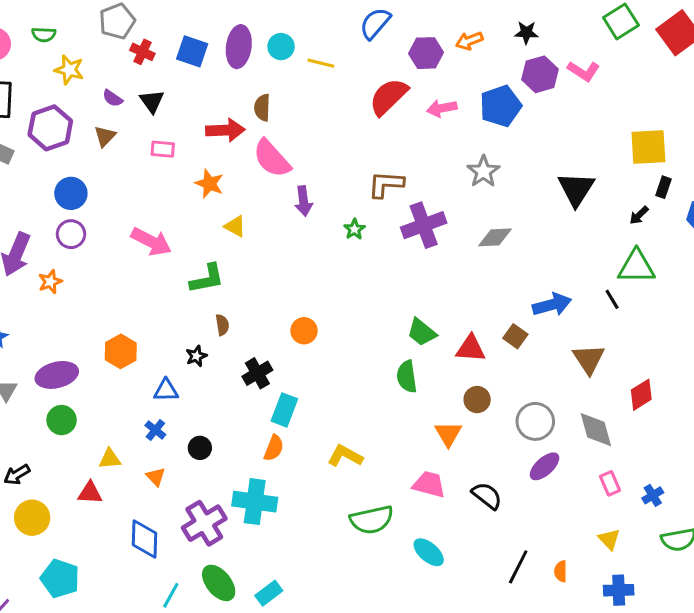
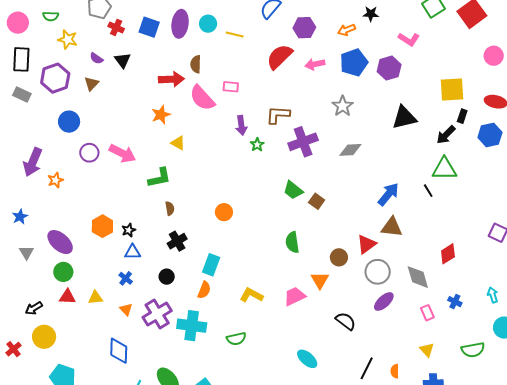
orange arrow: (469, 41) -> (346, 30), moved
purple hexagon: (540, 74) -> (389, 68), moved
pink rectangle: (163, 149) -> (231, 87), moved
orange star: (209, 184) -> (161, 115), turned 30
black triangle: (576, 189) -> (404, 118), turned 44
purple arrow: (304, 201) -> (241, 125), moved
black arrow: (639, 215) -> (446, 135), size x1.5
purple circle: (71, 234) -> (89, 153), moved
blue arrow: (552, 305) -> (388, 194), turned -35
green trapezoid: (422, 332) -> (293, 190), moved
brown square: (515, 336) -> (317, 201), moved
red triangle: (471, 348) -> (366, 244), moved, turned -40
black star: (196, 356) -> (129, 230), moved
brown triangle: (589, 359) -> (392, 227), moved, turned -50
black cross: (257, 373) -> (177, 241), moved
purple ellipse: (57, 375) -> (60, 242), turned 56
black circle: (200, 448) -> (167, 277), moved
pink trapezoid: (429, 484) -> (295, 296), moved, turned -40
red triangle: (90, 493) -> (67, 297), moved
blue cross: (653, 495) -> (455, 302), moved, turned -32
green semicircle: (372, 520) -> (236, 339), moved, size x0.7
purple cross: (204, 523) -> (157, 314), moved

